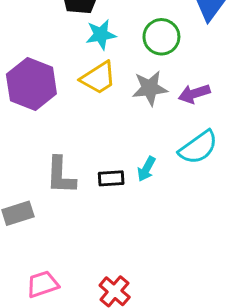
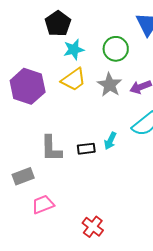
gray star: (150, 88) -> (110, 85), turned -30
pink trapezoid: (43, 284) -> (43, 204), moved

